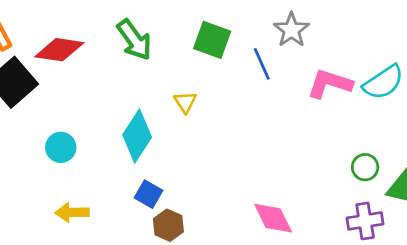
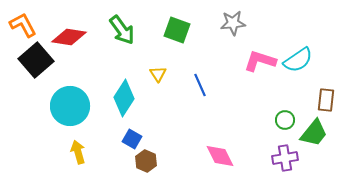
gray star: (291, 30) -> (233, 23), turned 30
blue line: (262, 64) -> (200, 85), moved
cyan circle: (61, 147) -> (70, 106), size x1.8
yellow arrow: (72, 212) -> (78, 152), turned 75

